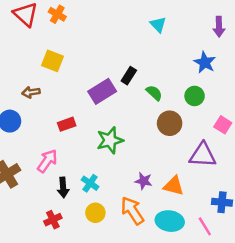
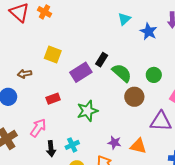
cyan triangle: (158, 25) -> (124, 19), turned 32
yellow square: (52, 61) -> (53, 55), moved
blue star: (205, 62) -> (148, 31), moved
green semicircle: (154, 93) -> (122, 73), size x1.5
cyan cross: (90, 183) -> (72, 145), turned 32

